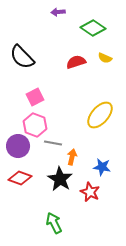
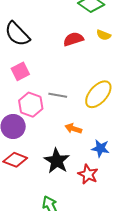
pink square: (35, 97) -> (20, 71), moved
gray line: (53, 143) -> (58, 95), moved
orange arrow: (72, 157) -> (73, 129), moved, turned -84

